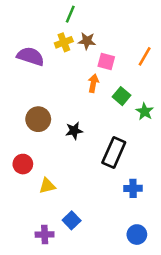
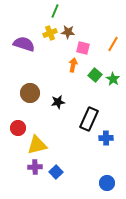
green star: (145, 111) -> (113, 79), moved
yellow triangle: (47, 186) -> (37, 145), size x1.5
blue cross: (133, 188) -> (106, 138), moved
purple cross: (45, 235) -> (35, 167), moved

